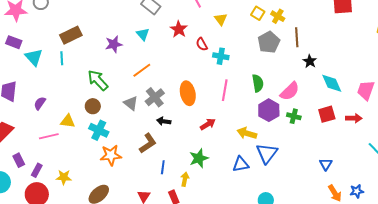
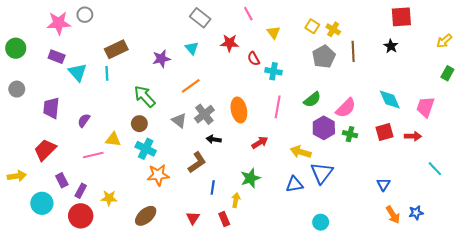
red star: (179, 29) -> (229, 43), turned -30
black star: (310, 61) -> (391, 46), moved
green semicircle: (258, 83) -> (312, 100), turned 60

